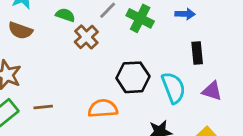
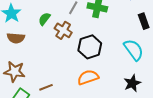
green semicircle: (65, 15) -> (44, 19), turned -56
black hexagon: (133, 77) -> (90, 47), moved

